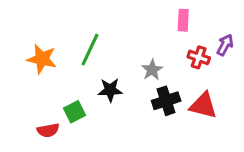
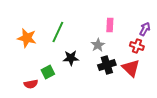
pink rectangle: (183, 20) -> (110, 25), moved
red cross: (199, 57) -> (137, 46), moved
red triangle: (203, 105) -> (131, 68), turned 30

